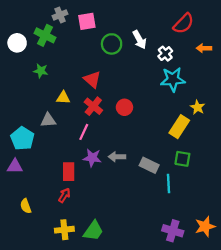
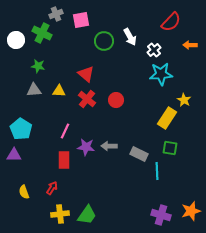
gray triangle: (48, 120) -> (34, 90), moved
pink line: (84, 132) -> (65, 131), moved
red arrow: (64, 195) -> (52, 188), moved

